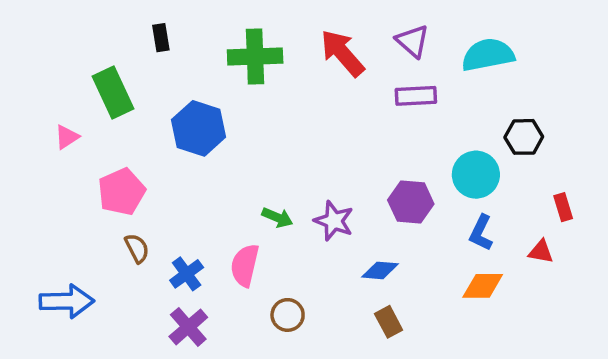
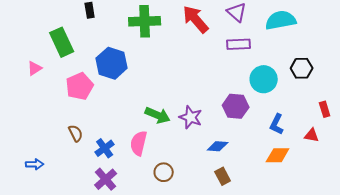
cyan circle: (476, 175) -> (264, 79), moved
pink pentagon: (122, 192) -> (80, 86), moved
green arrow: (277, 217) -> (158, 115), size x1.4
blue arrow: (67, 301) -> (35, 164), size x0.6

